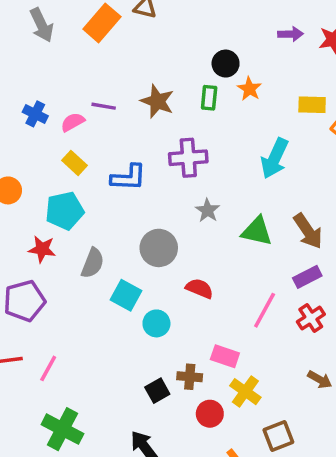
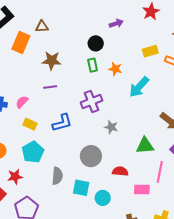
purple arrow: (291, 34) -> (116, 23), moved
orange star: (249, 89) -> (115, 69), moved
brown star: (157, 101) -> (52, 61), moved
purple line: (104, 106) -> (50, 87), moved
cyan arrow: (275, 158) -> (139, 87), turned 35
green triangle: (257, 231) -> (145, 146), moved
red star: (42, 249) -> (15, 177), moved
pink rectangle: (225, 356) -> (142, 189), moved

